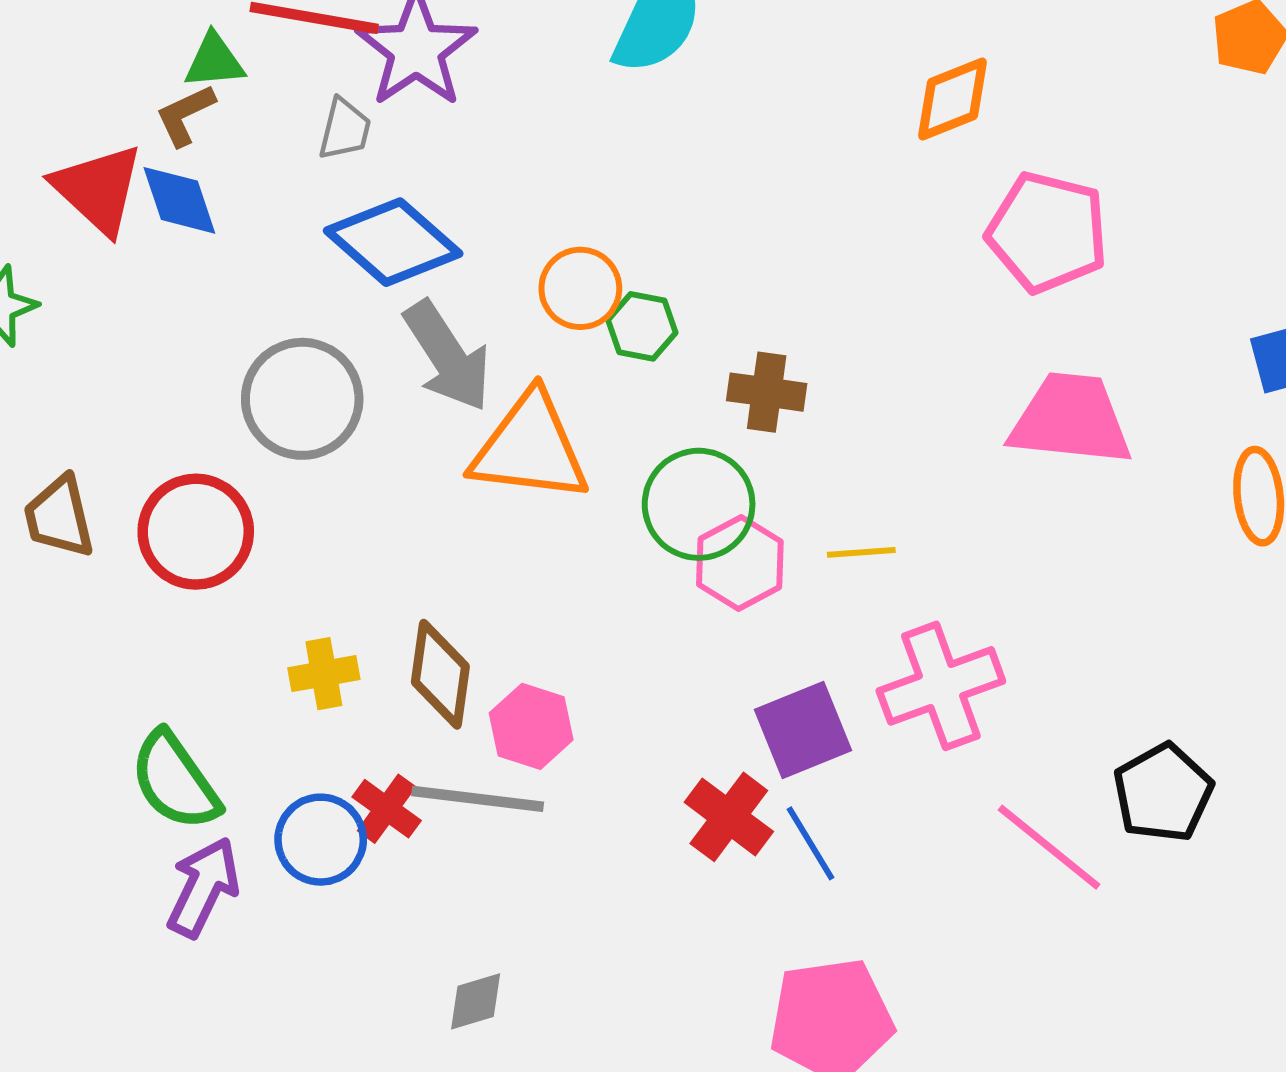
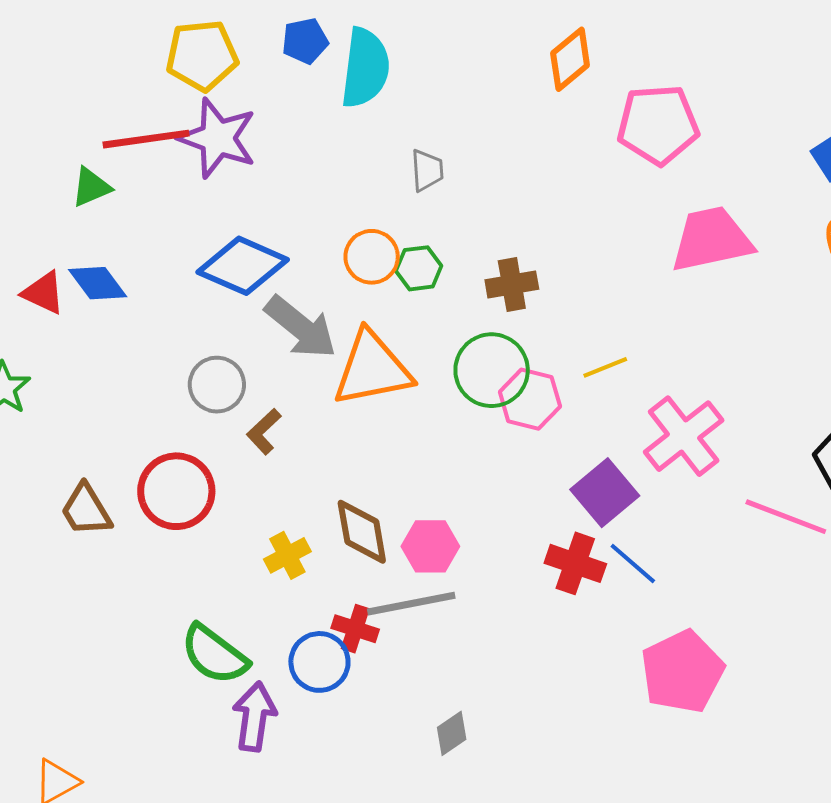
brown L-shape: (185, 115) -> (264, 431), moved
gray trapezoid: (345, 129) -> (427, 170), moved
red triangle: (98, 189) -> (43, 293), size x0.7
gray circle: (302, 399) -> (217, 385), size x0.7

